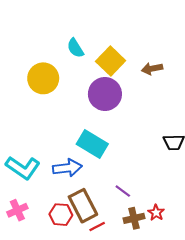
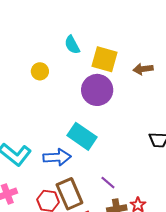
yellow square: (111, 61) -> (105, 59), turned -32
yellow circle: (43, 78) -> (40, 71), size x0.6

